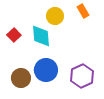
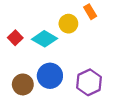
yellow circle: (55, 16) -> (68, 24), moved
cyan diamond: (41, 36) -> (45, 39), turned -55

